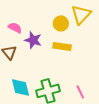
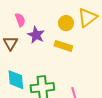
pink semicircle: (15, 28) -> (20, 20), turned 32

